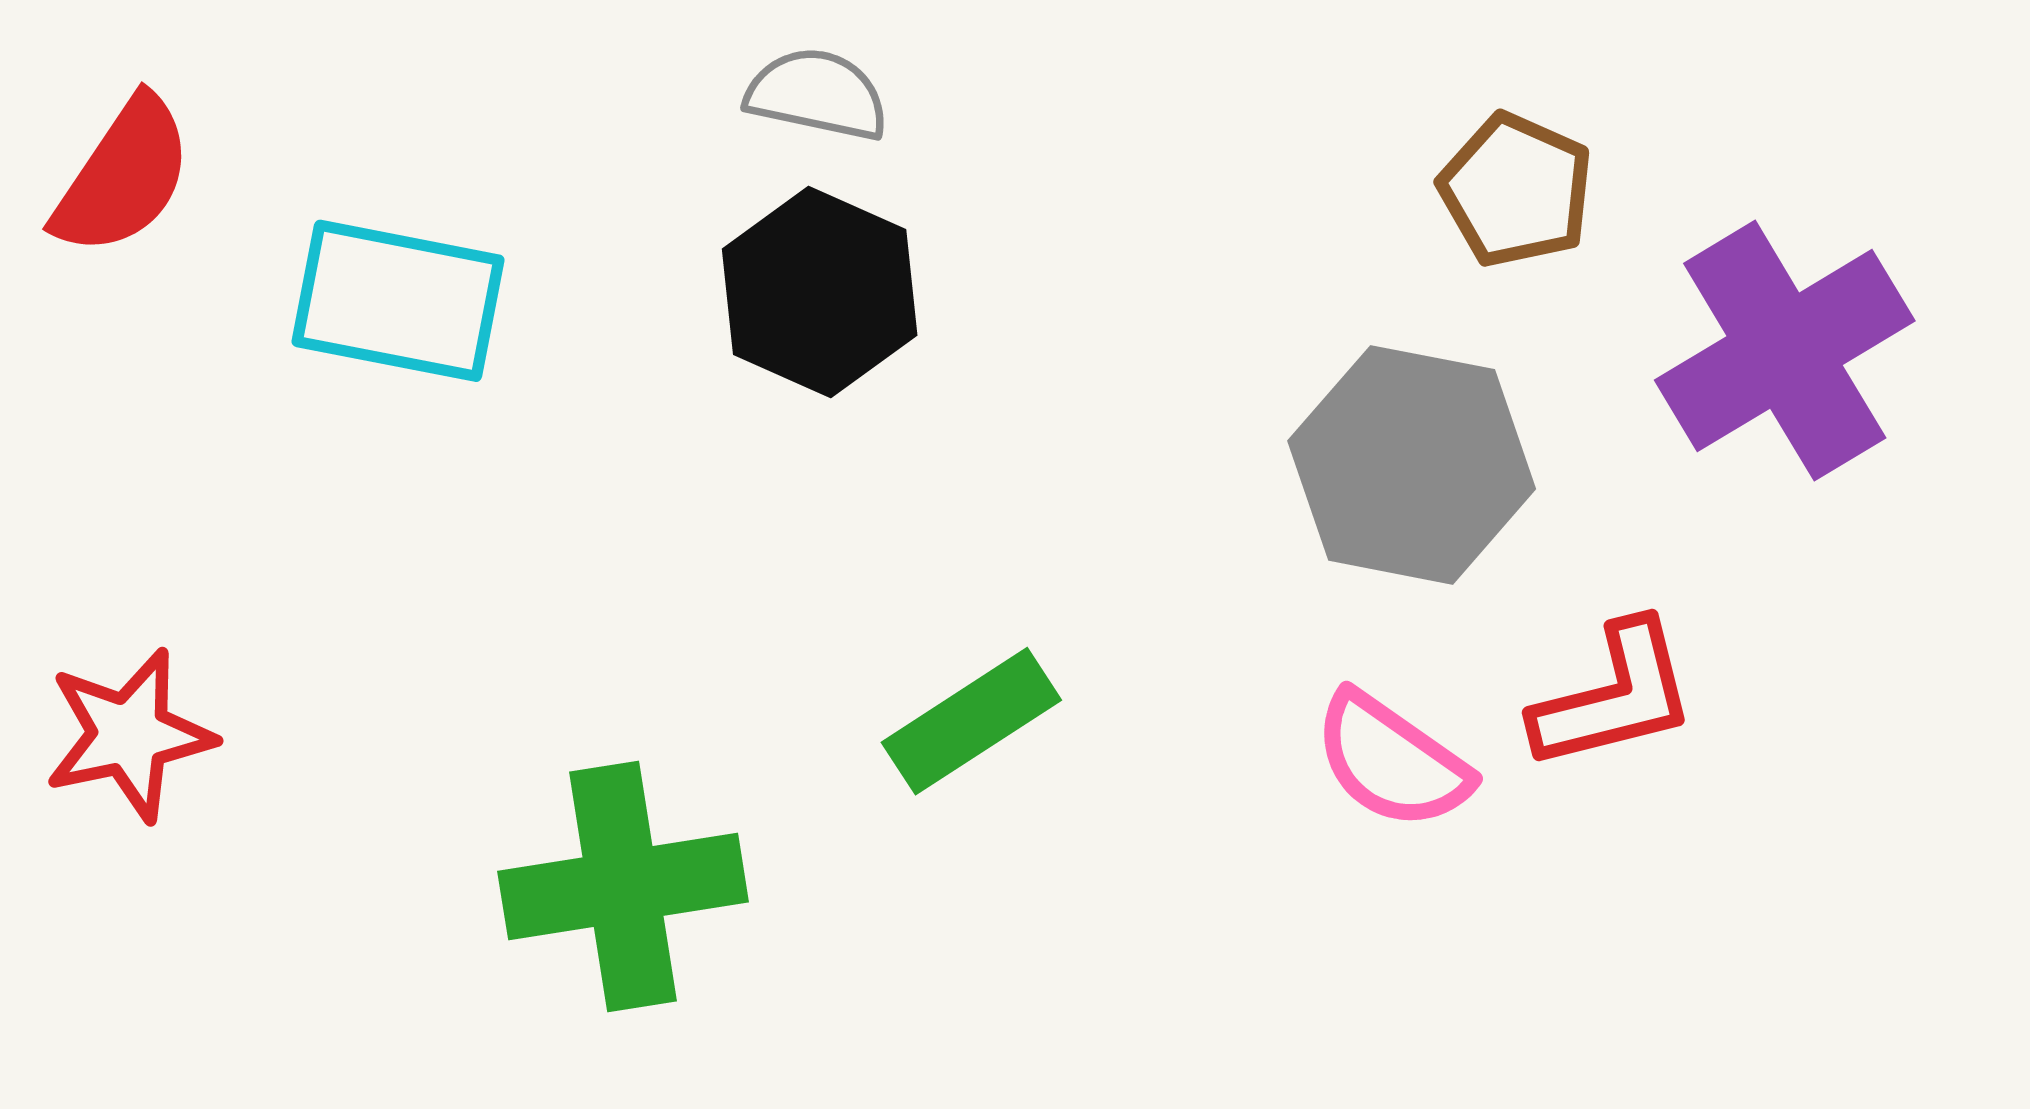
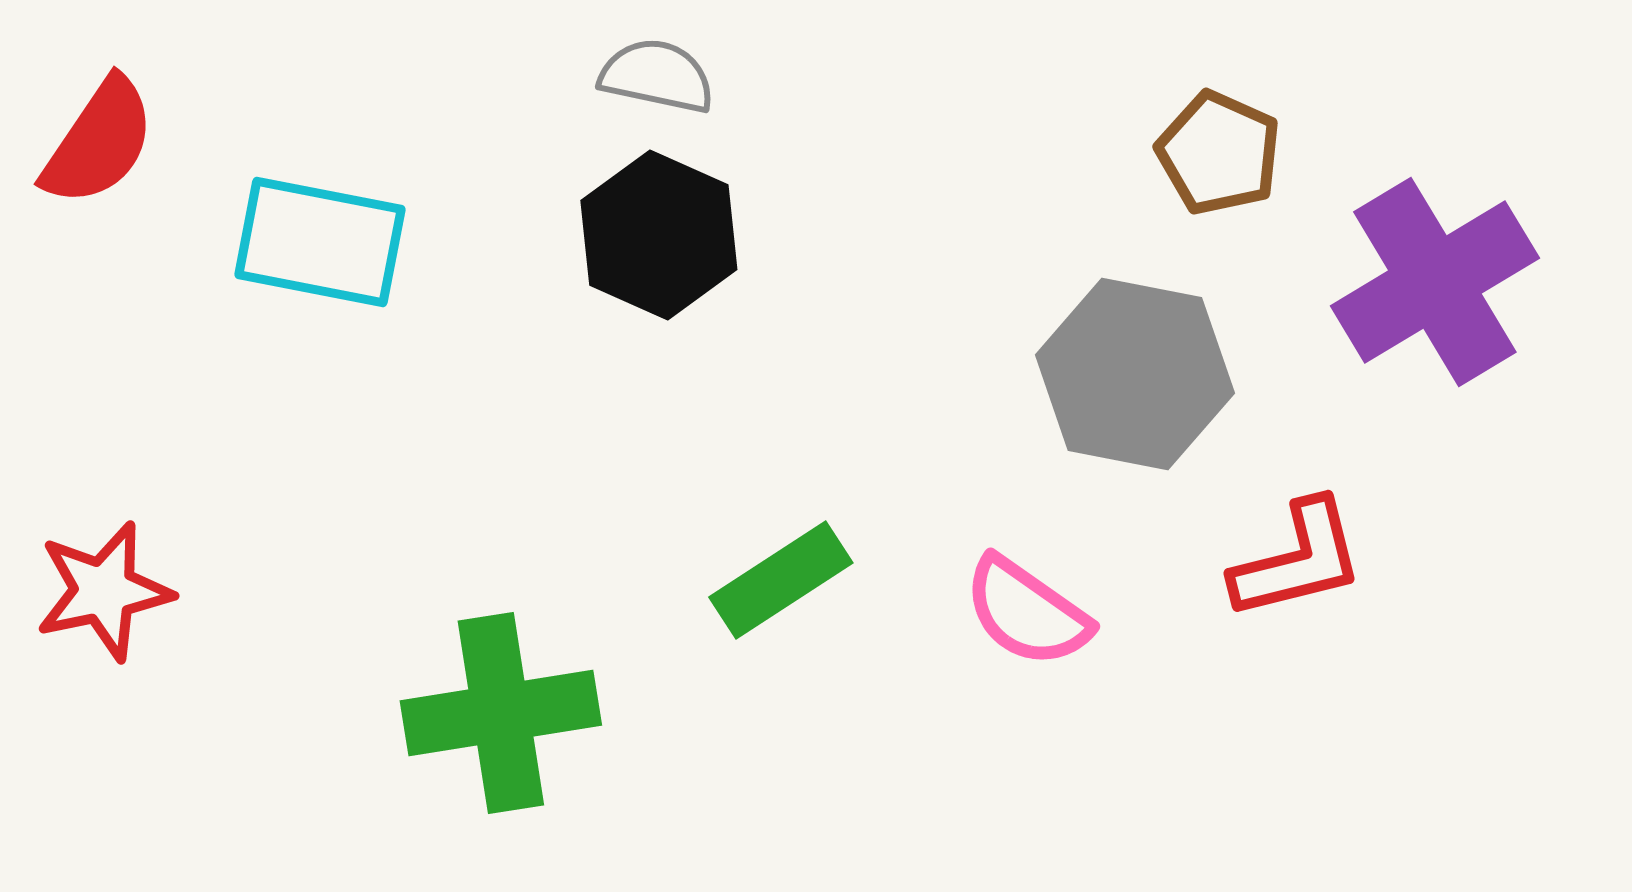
pink semicircle: (1392, 761) -> (1027, 612), moved

